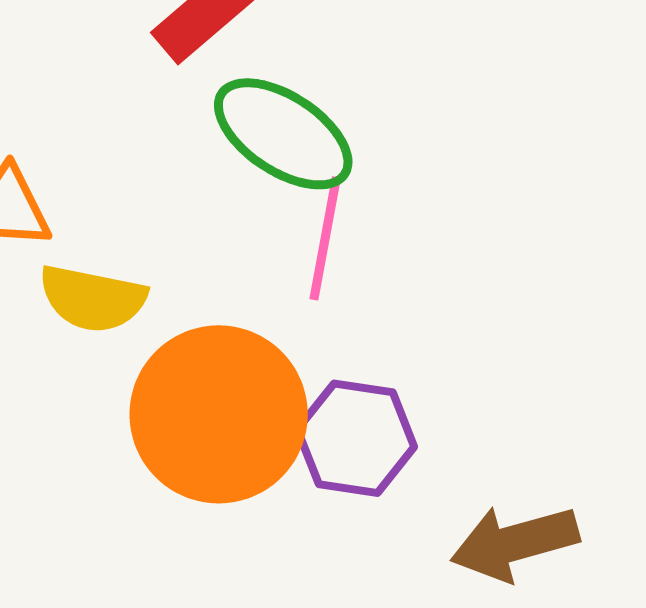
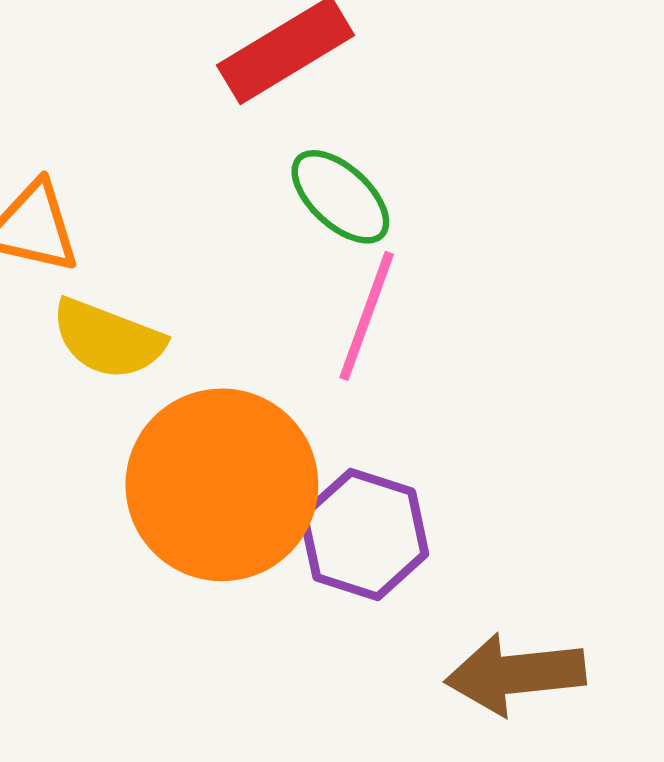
green ellipse: (283, 134) -> (340, 197), size x0.7

